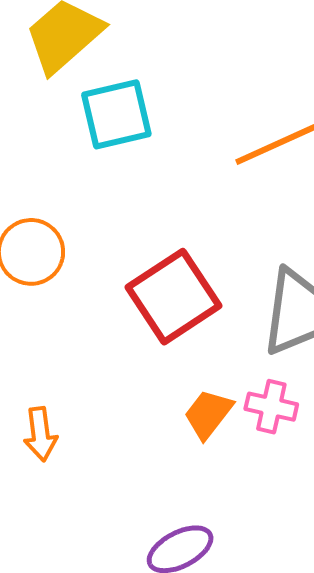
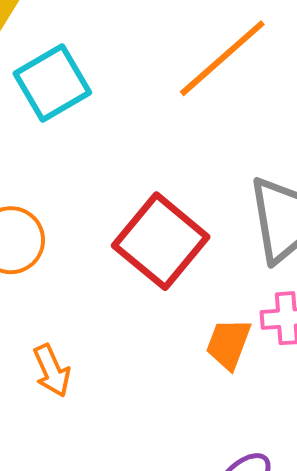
orange arrow: (40, 434) -> (52, 371), moved

